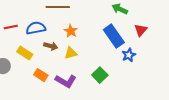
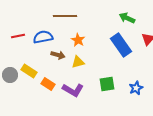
yellow rectangle: (25, 53) -> (29, 71), moved
blue star: (129, 55) -> (136, 88), moved
green square: (100, 75) -> (107, 84), turned 35

